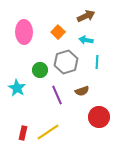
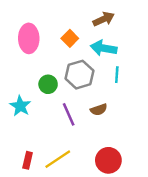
cyan arrow: (86, 40) -> (104, 48), size x1.5
red circle: (99, 117) -> (108, 160), moved

